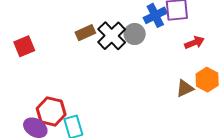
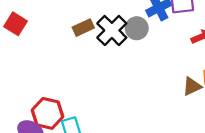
red square: (24, 46) -> (16, 24), moved, turned -35

